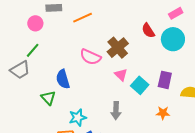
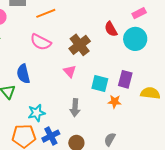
pink semicircle: (90, 57) -> (41, 42), moved
pink triangle: (121, 75) -> (70, 71), moved
cyan square: (140, 85) -> (100, 83), turned -30
orange star: (163, 113) -> (115, 102), moved

